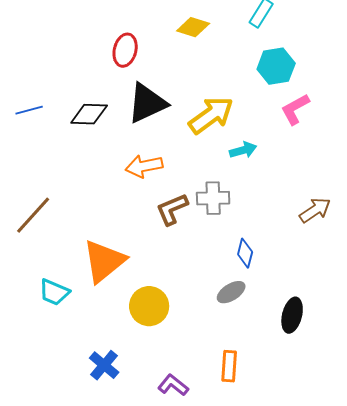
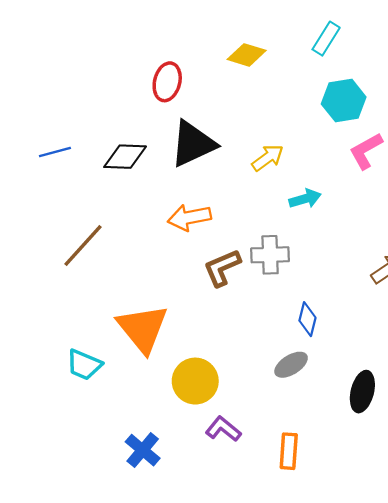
yellow arrow: (211, 115) -> (268, 158), size x0.6
brown line: (33, 215) -> (83, 245), moved
orange triangle: (104, 261) -> (143, 328), turned -30
purple L-shape: (173, 385) -> (223, 429), moved

